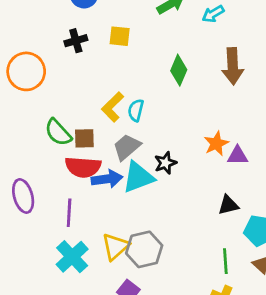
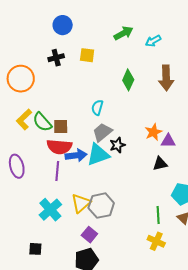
yellow L-shape: (113, 107) -> (24, 119), moved
gray trapezoid: (127, 147) -> (102, 132), moved
black triangle: (228, 205) -> (160, 164), moved
purple line: (69, 213) -> (57, 171), moved

